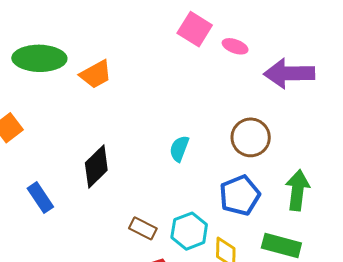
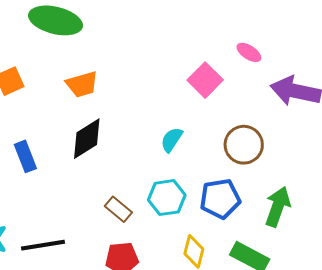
pink square: (195, 29) -> (205, 80), moved
orange trapezoid: (96, 74) -> (82, 84), moved
cyan hexagon: (189, 231) -> (167, 198), moved

